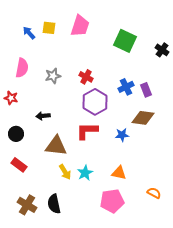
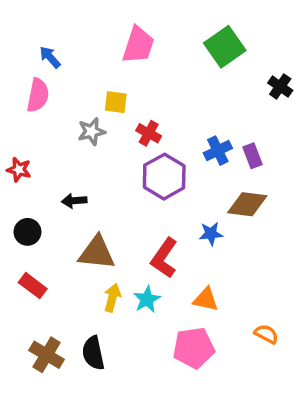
yellow square: (49, 28) -> (116, 102), moved
green square: (125, 41) -> (225, 47), moved, turned 30
pink semicircle: (22, 68) -> (38, 95), moved
red L-shape: (87, 131) -> (164, 258), moved, turned -55
yellow arrow: (65, 172) -> (112, 298), turned -133

